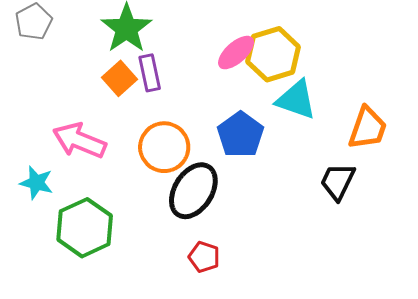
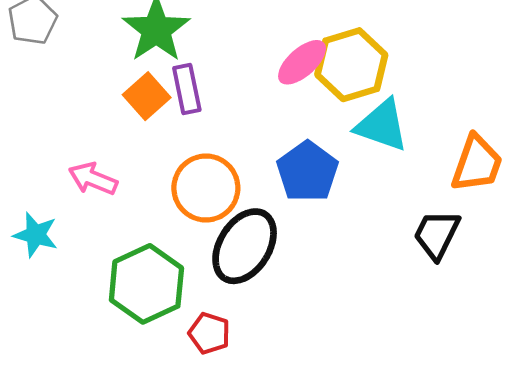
pink arrow: (79, 141) -> (93, 179), size x0.7
green hexagon: (85, 228) -> (146, 284), moved
red pentagon: (204, 257) -> (209, 333), moved

